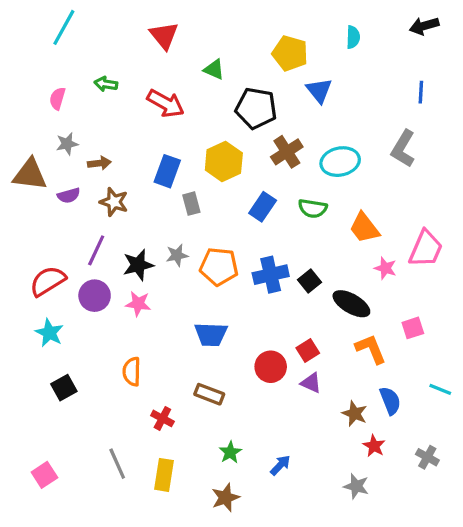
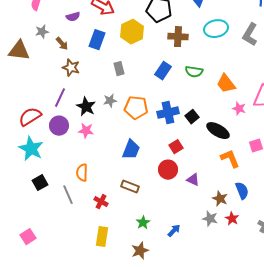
brown cross: (287, 152) -> (178, 37), turned 36
yellow hexagon: (224, 162) -> (132, 32), moved
cyan ellipse: (340, 162) -> (216, 29), moved
brown arrow: (99, 163) -> (62, 44), turned 56
blue rectangle: (167, 171) -> (97, 40), moved
purple semicircle: (69, 195) -> (73, 17), moved
black star: (138, 265) -> (86, 107), turned -30
cyan star: (49, 333) -> (31, 149), size x1.4
blue trapezoid: (211, 334) -> (131, 150), turned -70
red square: (308, 351) -> (176, 147), moved
gray line: (117, 464) -> (68, 195), moved
gray star: (356, 486) -> (210, 219), moved

